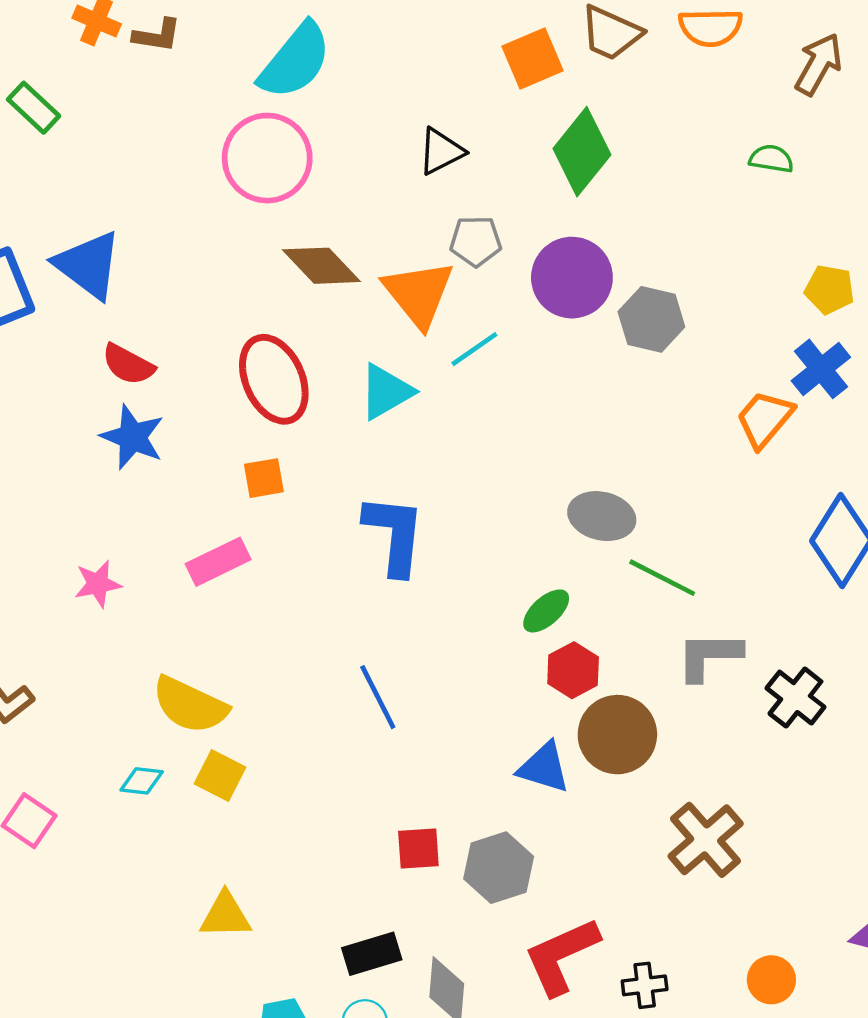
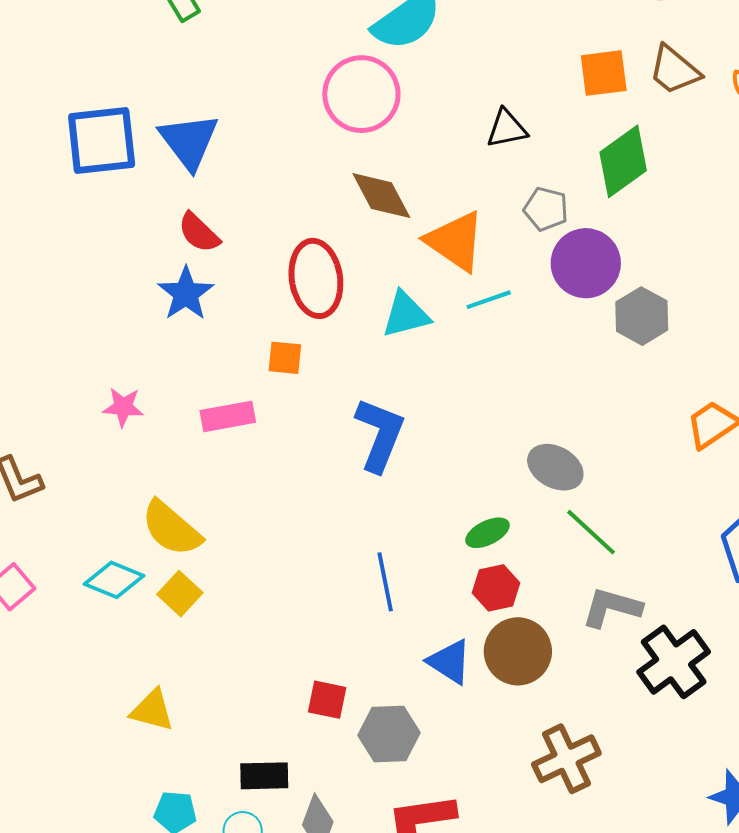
gray pentagon: (476, 241) -> (546, 209), moved
orange triangle: (419, 294) -> (455, 241), turned -32
blue line: (378, 697) -> (385, 582), moved
black cross: (795, 698) -> (674, 662), size x1.4
cyan diamond: (142, 781) -> (114, 580), size x1.5

